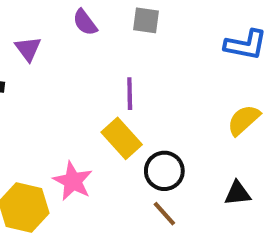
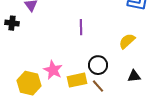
yellow semicircle: (244, 120) -> (127, 41), moved
yellow rectangle: (122, 138) -> (77, 80), moved, turned -60

